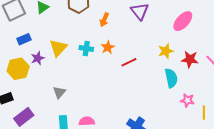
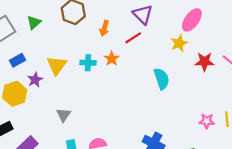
yellow star: (166, 51) -> (179, 43), moved
red line: (129, 62) -> (133, 38), moved
cyan semicircle: (171, 78) -> (162, 79), moved
pink star: (187, 100) -> (207, 121), moved

